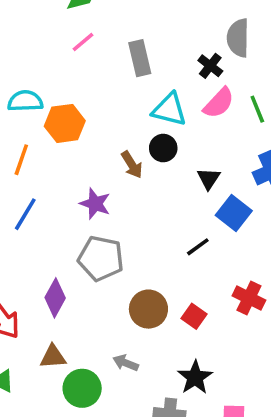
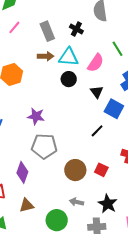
black cross: (210, 66) -> (76, 29), moved
pink semicircle: (219, 103) -> (96, 63), moved
brown arrow: (132, 165) -> (46, 56), moved, turned -49
gray arrow: (126, 363) -> (77, 202), moved
green circle: (82, 388) -> (57, 220), moved

